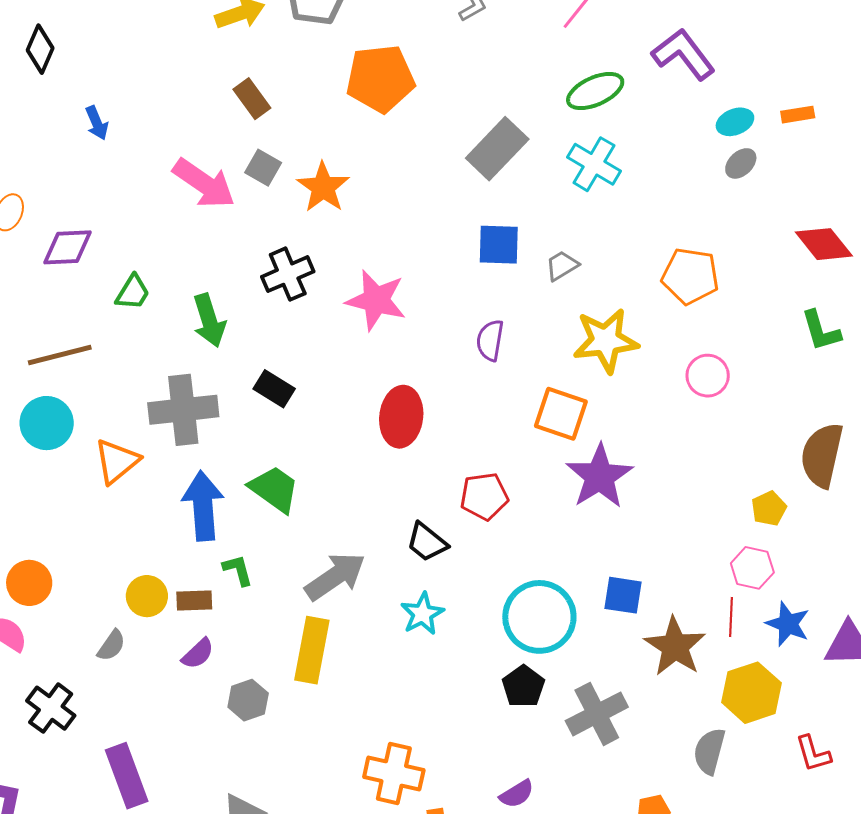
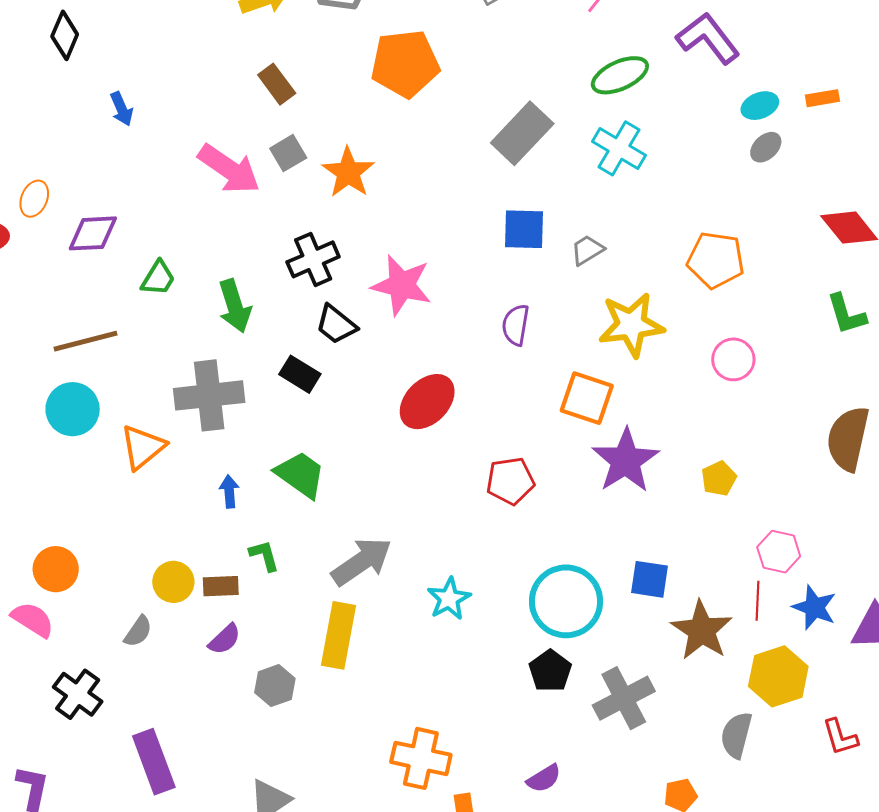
gray square: (263, 168) -> (288, 153), turned 30
red ellipse: (401, 417) -> (427, 402), turned 38
blue arrow: (203, 506) -> (229, 491), size x0.5
yellow pentagon: (769, 508) -> (719, 478), moved
black trapezoid: (427, 542) -> (336, 325), moved

